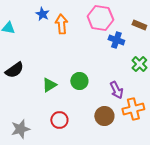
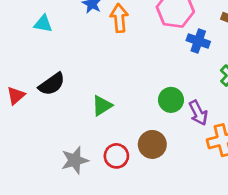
green circle: (79, 81) -> (171, 100), moved
brown circle: (104, 116) -> (152, 144), moved
gray star: (20, 129) -> (75, 160), moved

